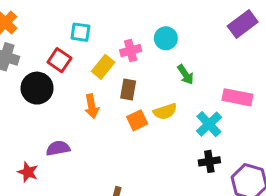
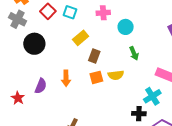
pink cross: (131, 51) -> (103, 13), moved
red square: (59, 60) -> (48, 11), moved
orange arrow: (92, 106) -> (66, 78), moved
cyan cross: (209, 124) -> (152, 96), moved
purple semicircle: (58, 148) -> (41, 86), turned 112

